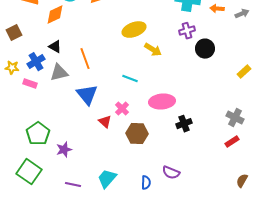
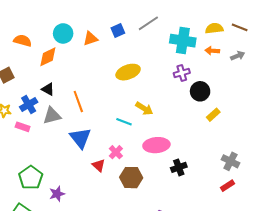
yellow arrow: (153, 50) -> (144, 109), moved
yellow rectangle: (244, 72) -> (213, 115), moved

